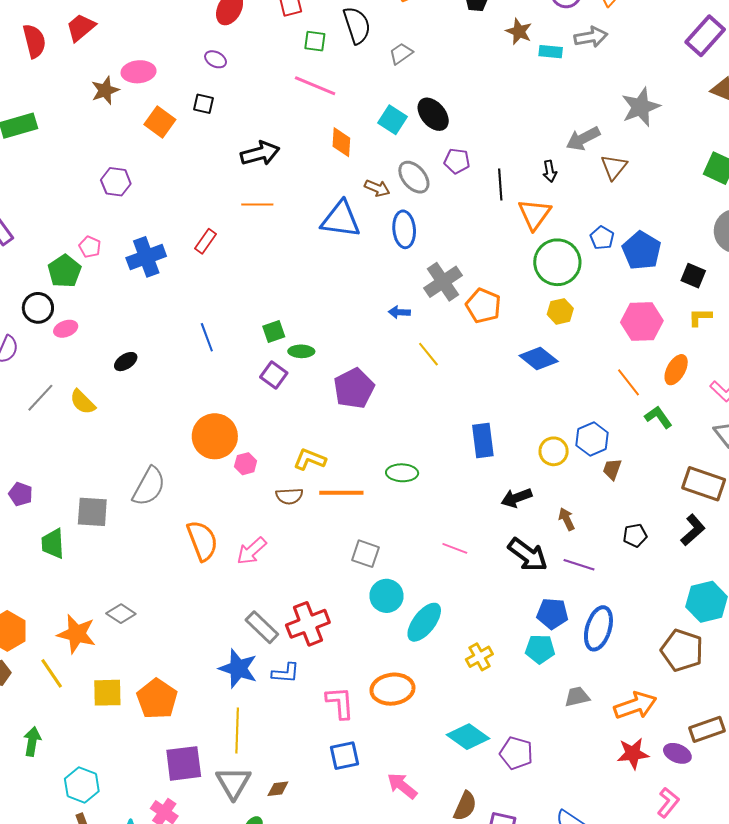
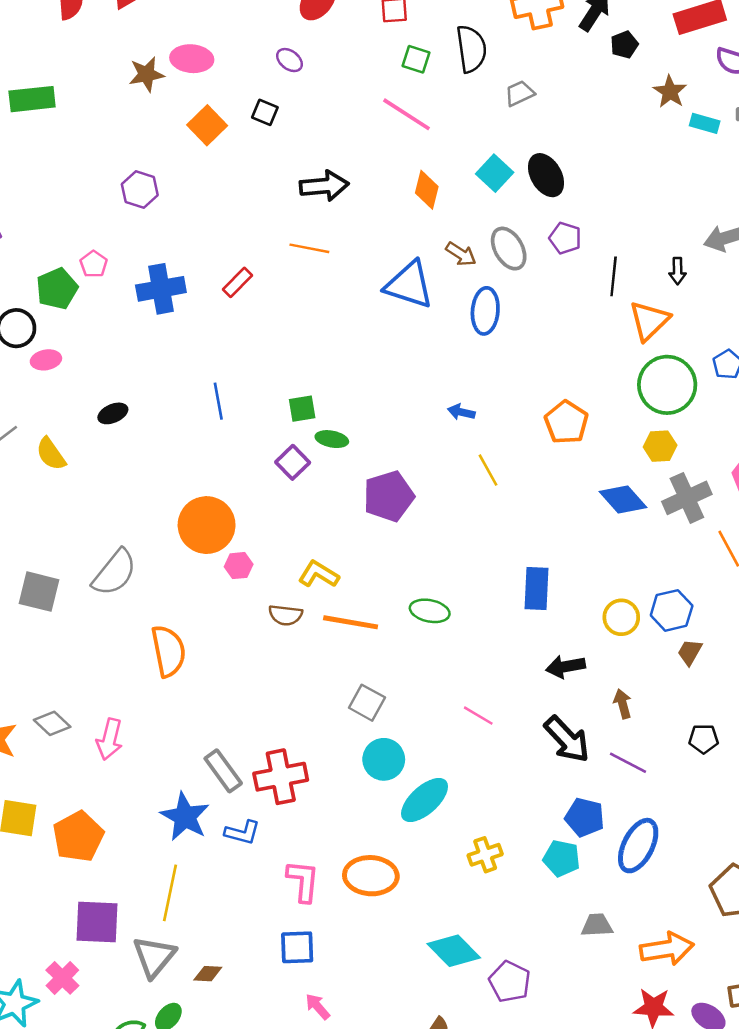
gray cross: (443, 282) -> (687, 498), moved
pink arrow: (252, 551) -> (110, 739), moved, turned -44
pink arrow: (402, 786) -> (318, 1007), moved, size x0.7

